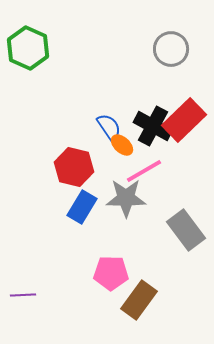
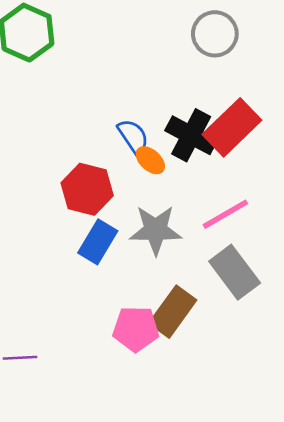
pink line: (144, 171) -> (225, 214), moved
brown rectangle: (139, 300) -> (173, 312), moved

